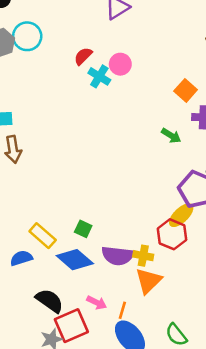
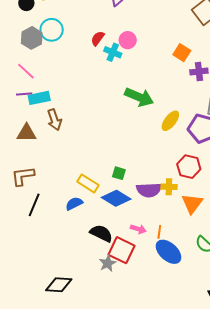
green arrow: (171, 136) -> (139, 97), moved, size x1.8
yellow ellipse: (181, 215) -> (170, 121), moved
orange triangle: (148, 281) -> (192, 204), moved
red square: (71, 326) -> (121, 250), turned -32

